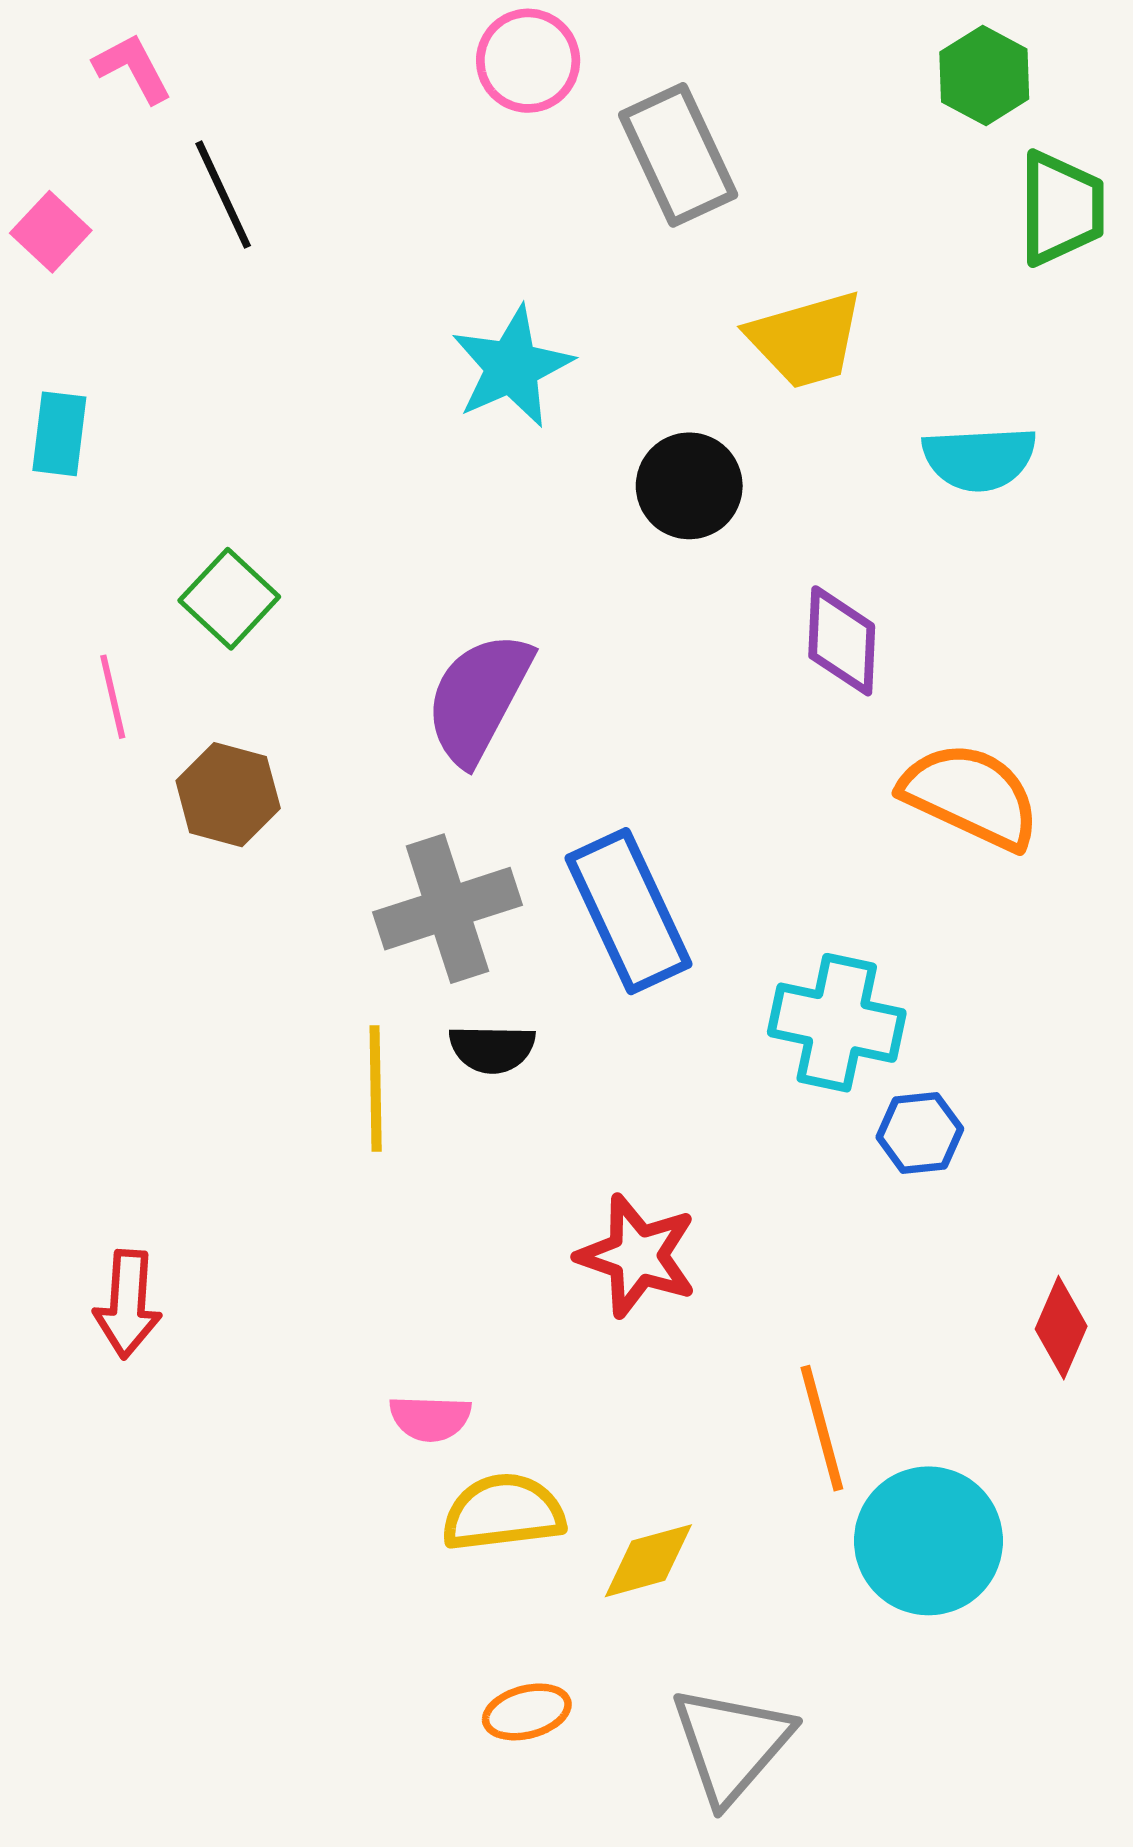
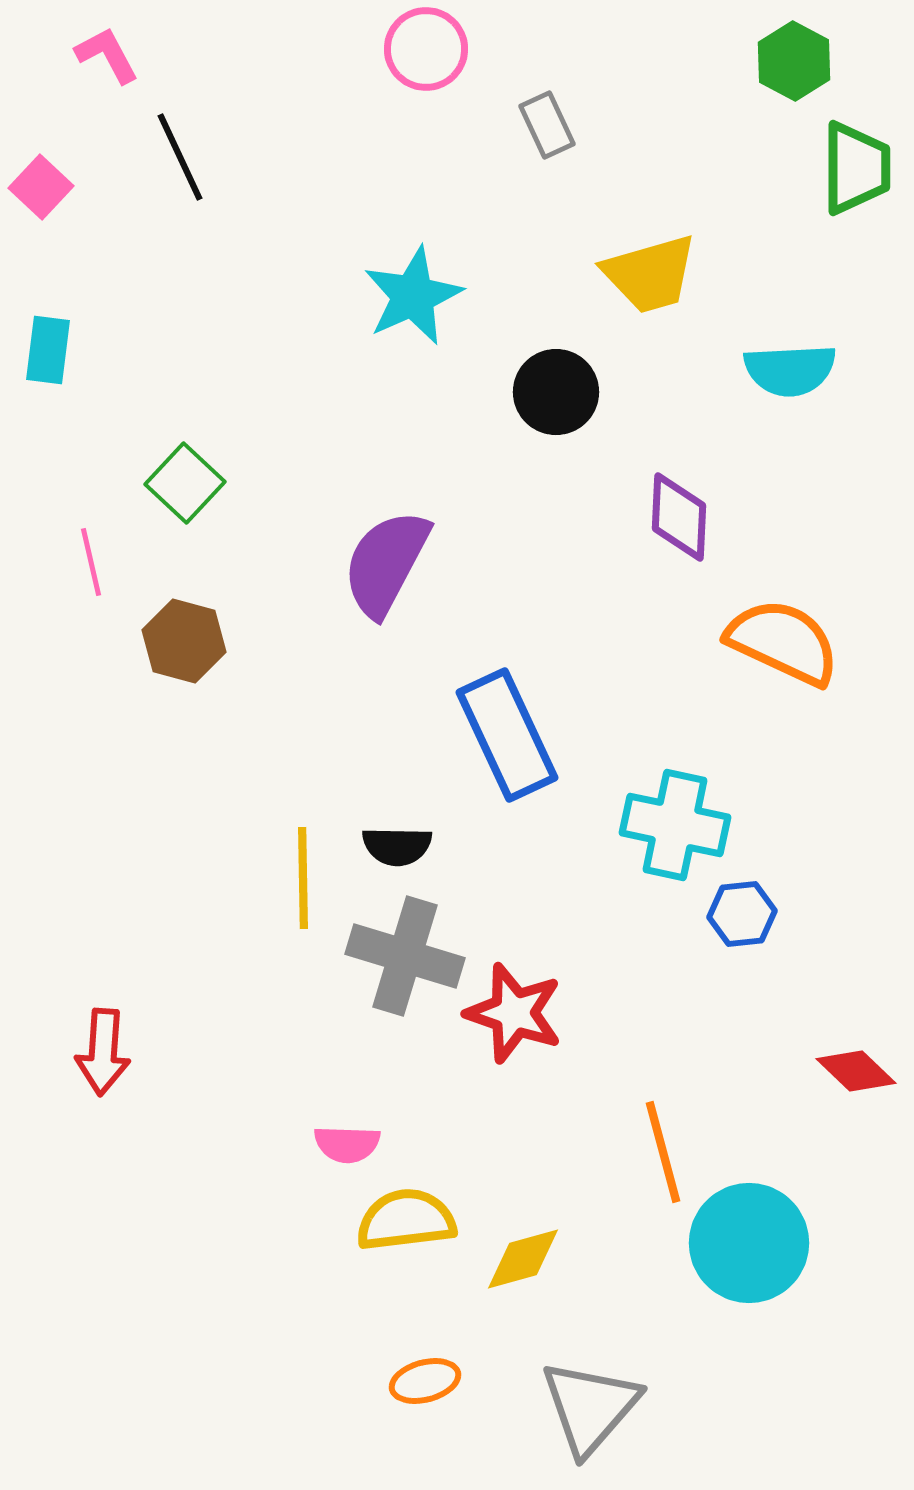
gray rectangle: (678, 155) -> (547, 125), size x0.6
gray cross: (447, 909) -> (405, 956), moved, turned 35
red diamond: (1061, 1328) -> (856, 1071), turned -70

